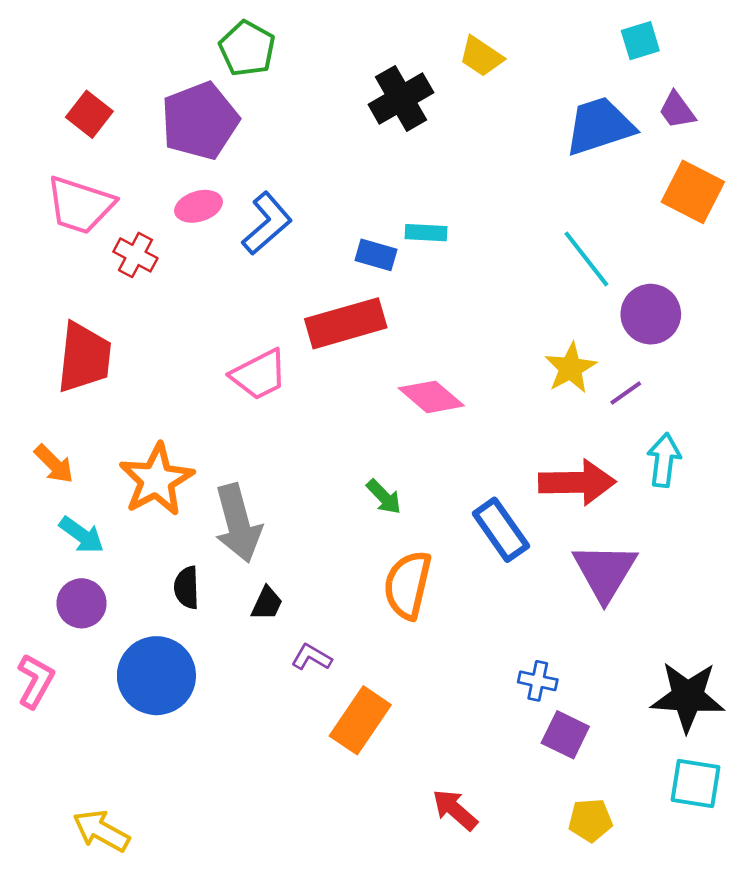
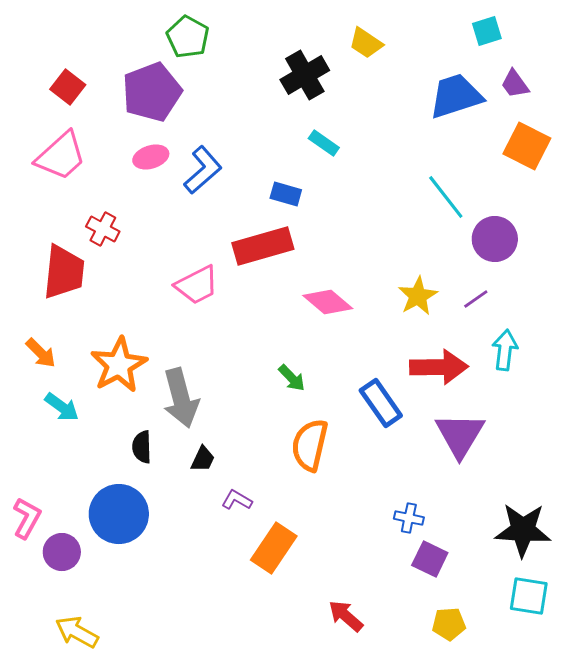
pink trapezoid: (80, 205) -> (61, 156), turned -60
cyan rectangle: (426, 233) -> (324, 143), moved, turned 32
red cross: (135, 255) -> (103, 229), moved
yellow star: (571, 368) -> (418, 296), moved
purple circle: (82, 603) -> (62, 552), moved

